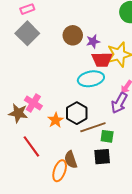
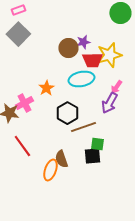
brown circle: (73, 35) -> (68, 48), moved
pink cross: (33, 103) -> (24, 103), turned 30
orange star: (56, 120) -> (46, 88), moved
green square: (107, 136) -> (97, 144), moved

